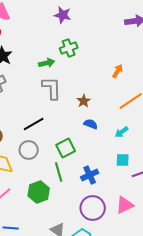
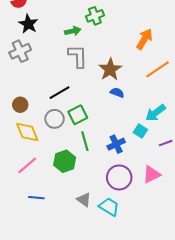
orange arrow: (118, 71) -> (144, 39), size x1.5
brown star: (84, 101) -> (110, 69), size x1.6
cyan arrow: (122, 132) -> (156, 113), moved, size x1.5
green square: (66, 148) -> (78, 115), moved
cyan square: (123, 160) -> (140, 131), moved, turned 32

